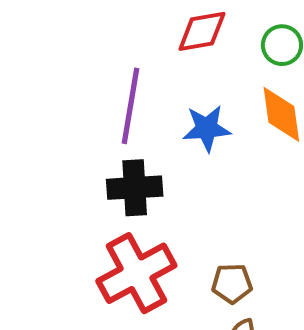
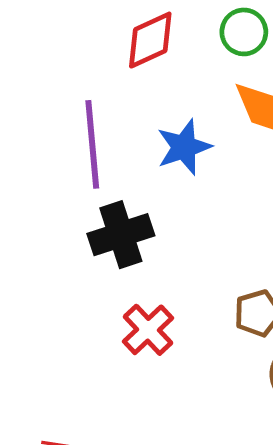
red cross: (136, 273) -> (148, 330), size x0.6

